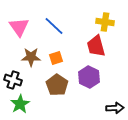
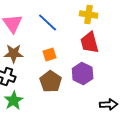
yellow cross: (105, 22) -> (89, 14), moved
brown star: (31, 57) -> (14, 54), moved

